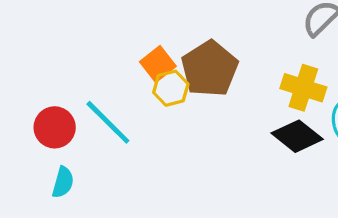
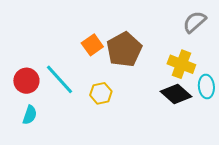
yellow hexagon: (171, 88) -> (101, 93), moved

